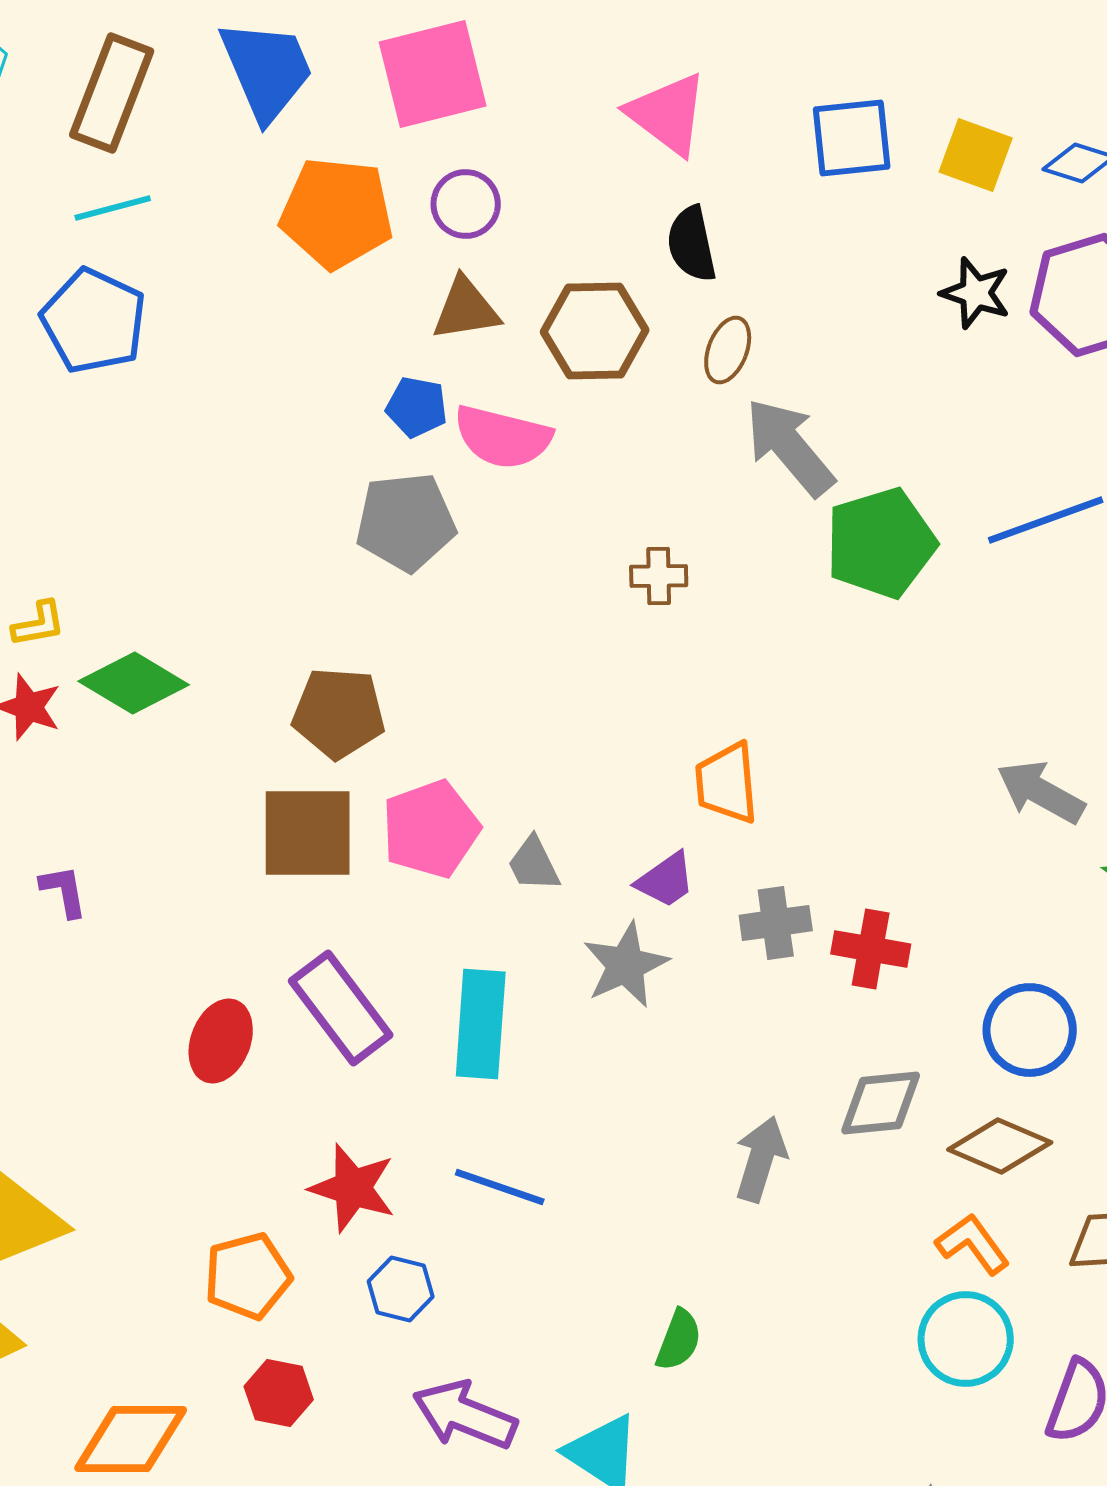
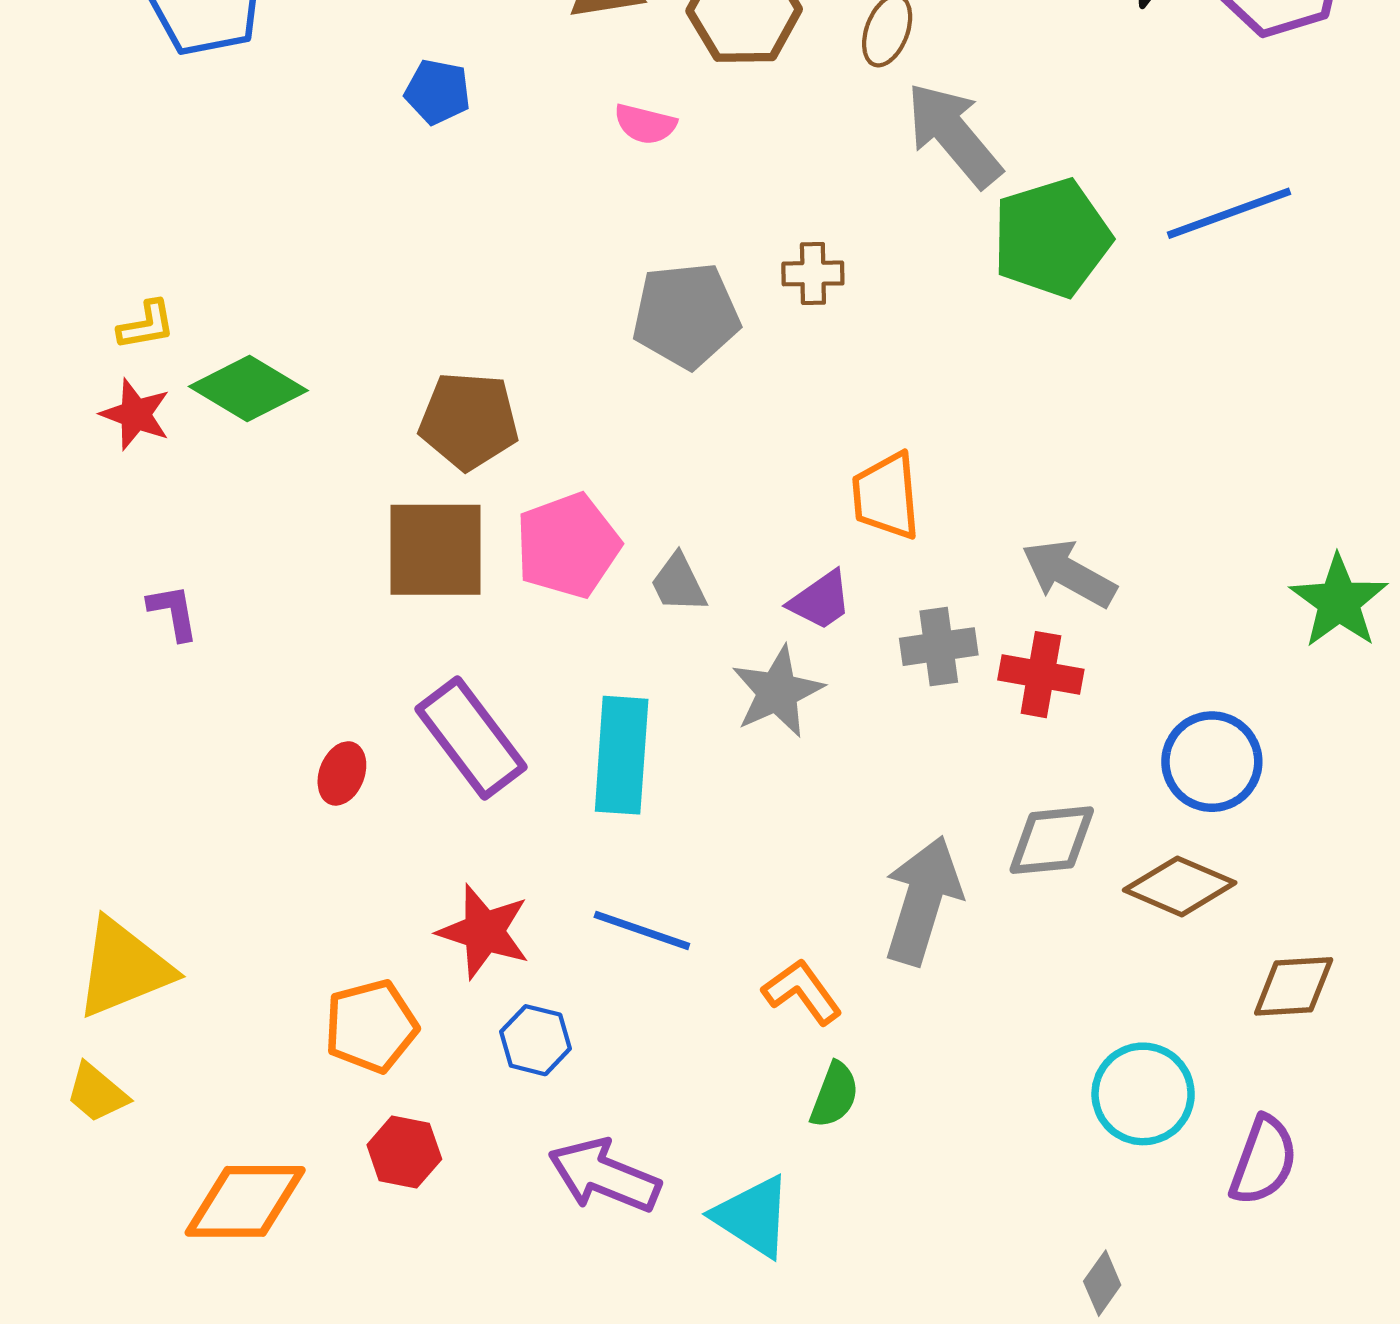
blue pentagon: (417, 407) -> (438, 92), moved
pink semicircle: (503, 437) -> (645, 124), size x0.6
gray pentagon: (406, 522) -> (686, 315), moved
gray arrow: (1041, 792) -> (1069, 573), moved
red ellipse: (221, 1041) -> (342, 773), size x0.7
gray arrow: (761, 1159) -> (923, 900), size x1.4
orange L-shape: (973, 1244) -> (802, 992), moved

